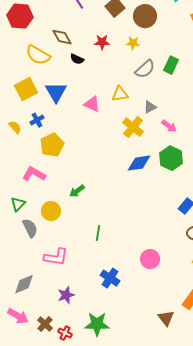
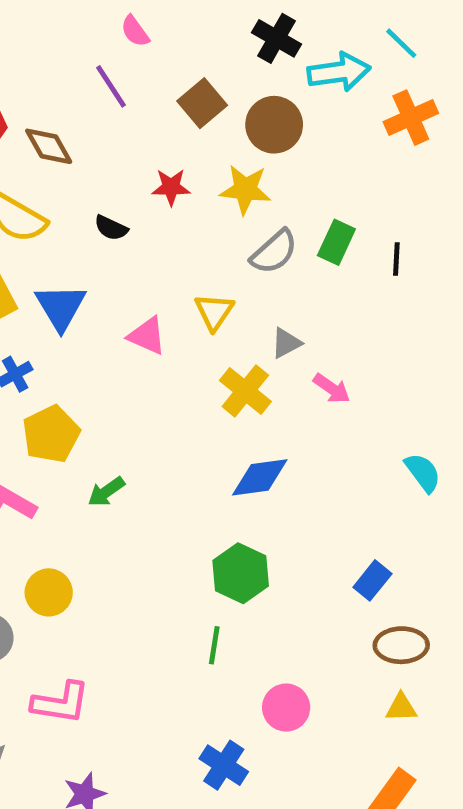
brown diamond: (62, 37) -> (49, 146), moved
yellow star: (133, 43) -> (245, 189), size x1.5
yellow triangle: (120, 94) -> (214, 312), turned -48
green hexagon: (171, 158) -> (241, 573), moved
green arrow: (77, 191) -> (106, 492), moved
green line: (98, 233) -> (214, 645), moved
blue cross: (110, 278) -> (224, 765), moved

